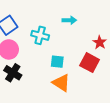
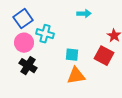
cyan cross: (40, 35) -> (45, 34), moved
orange triangle: (61, 83) -> (76, 76), turned -42

